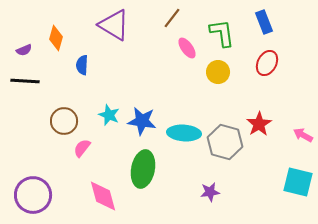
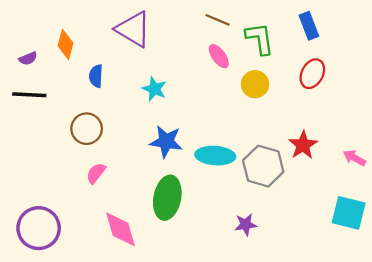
brown line: (172, 18) -> (218, 20), moved, turned 75
cyan star: (109, 115) -> (154, 89), moved
brown circle: (64, 121) -> (87, 129), moved

